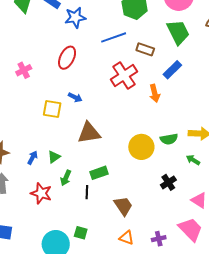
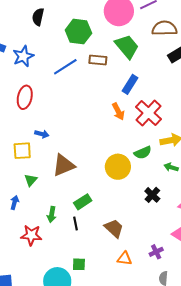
brown rectangle: (145, 49) -> (98, 60), moved
red cross: (124, 75) -> (148, 113), moved
green triangle: (54, 157) -> (31, 180), moved

